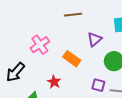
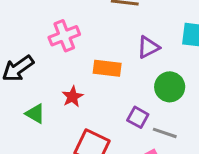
orange rectangle: (72, 59) -> (107, 68), turned -42

